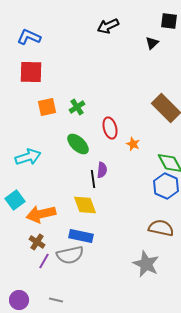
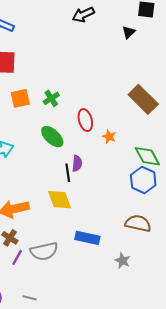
blue rectangle: (81, 236) -> (87, 238), moved
gray star: (146, 264) -> (123, 261), size x0.6

